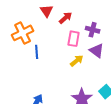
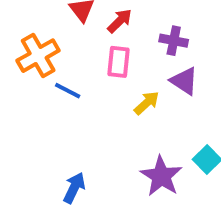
pink rectangle: (74, 39) -> (119, 62), moved
blue line: (37, 52) -> (68, 91), turned -56

